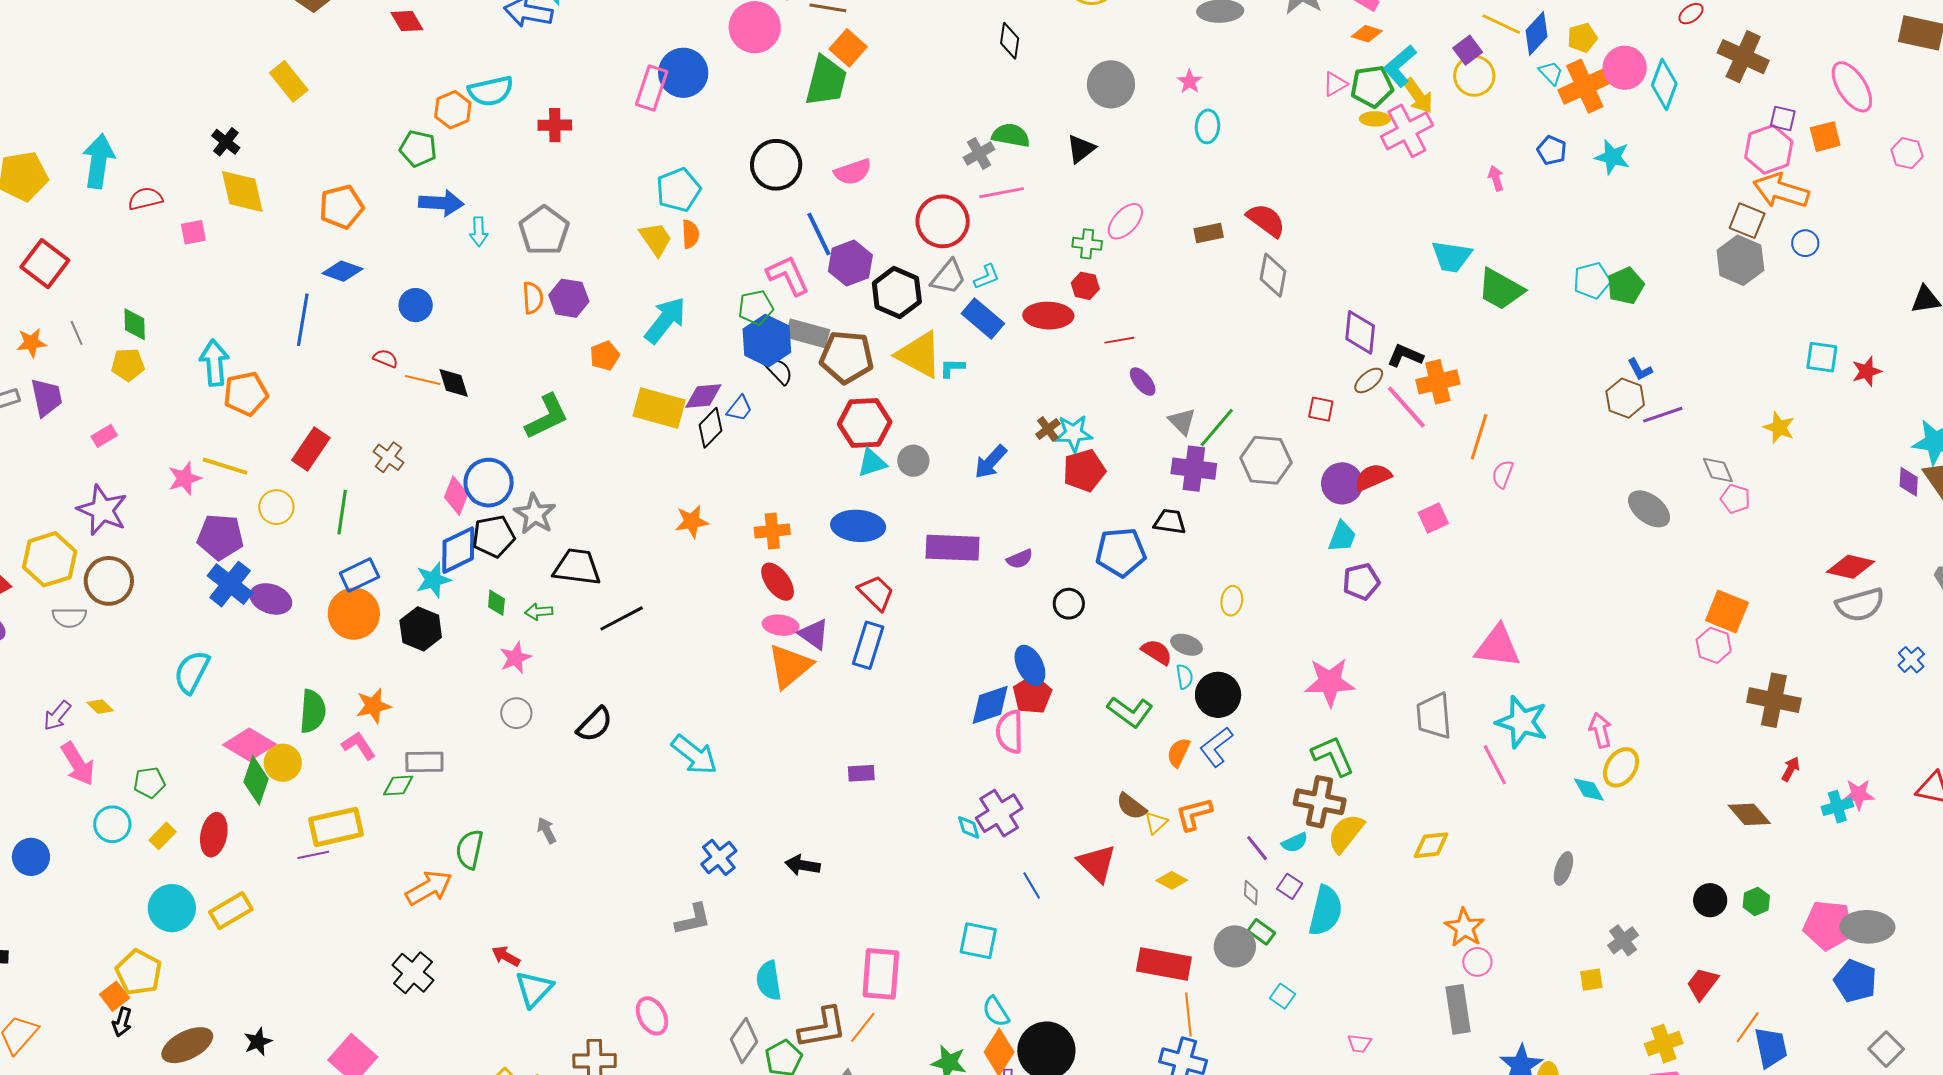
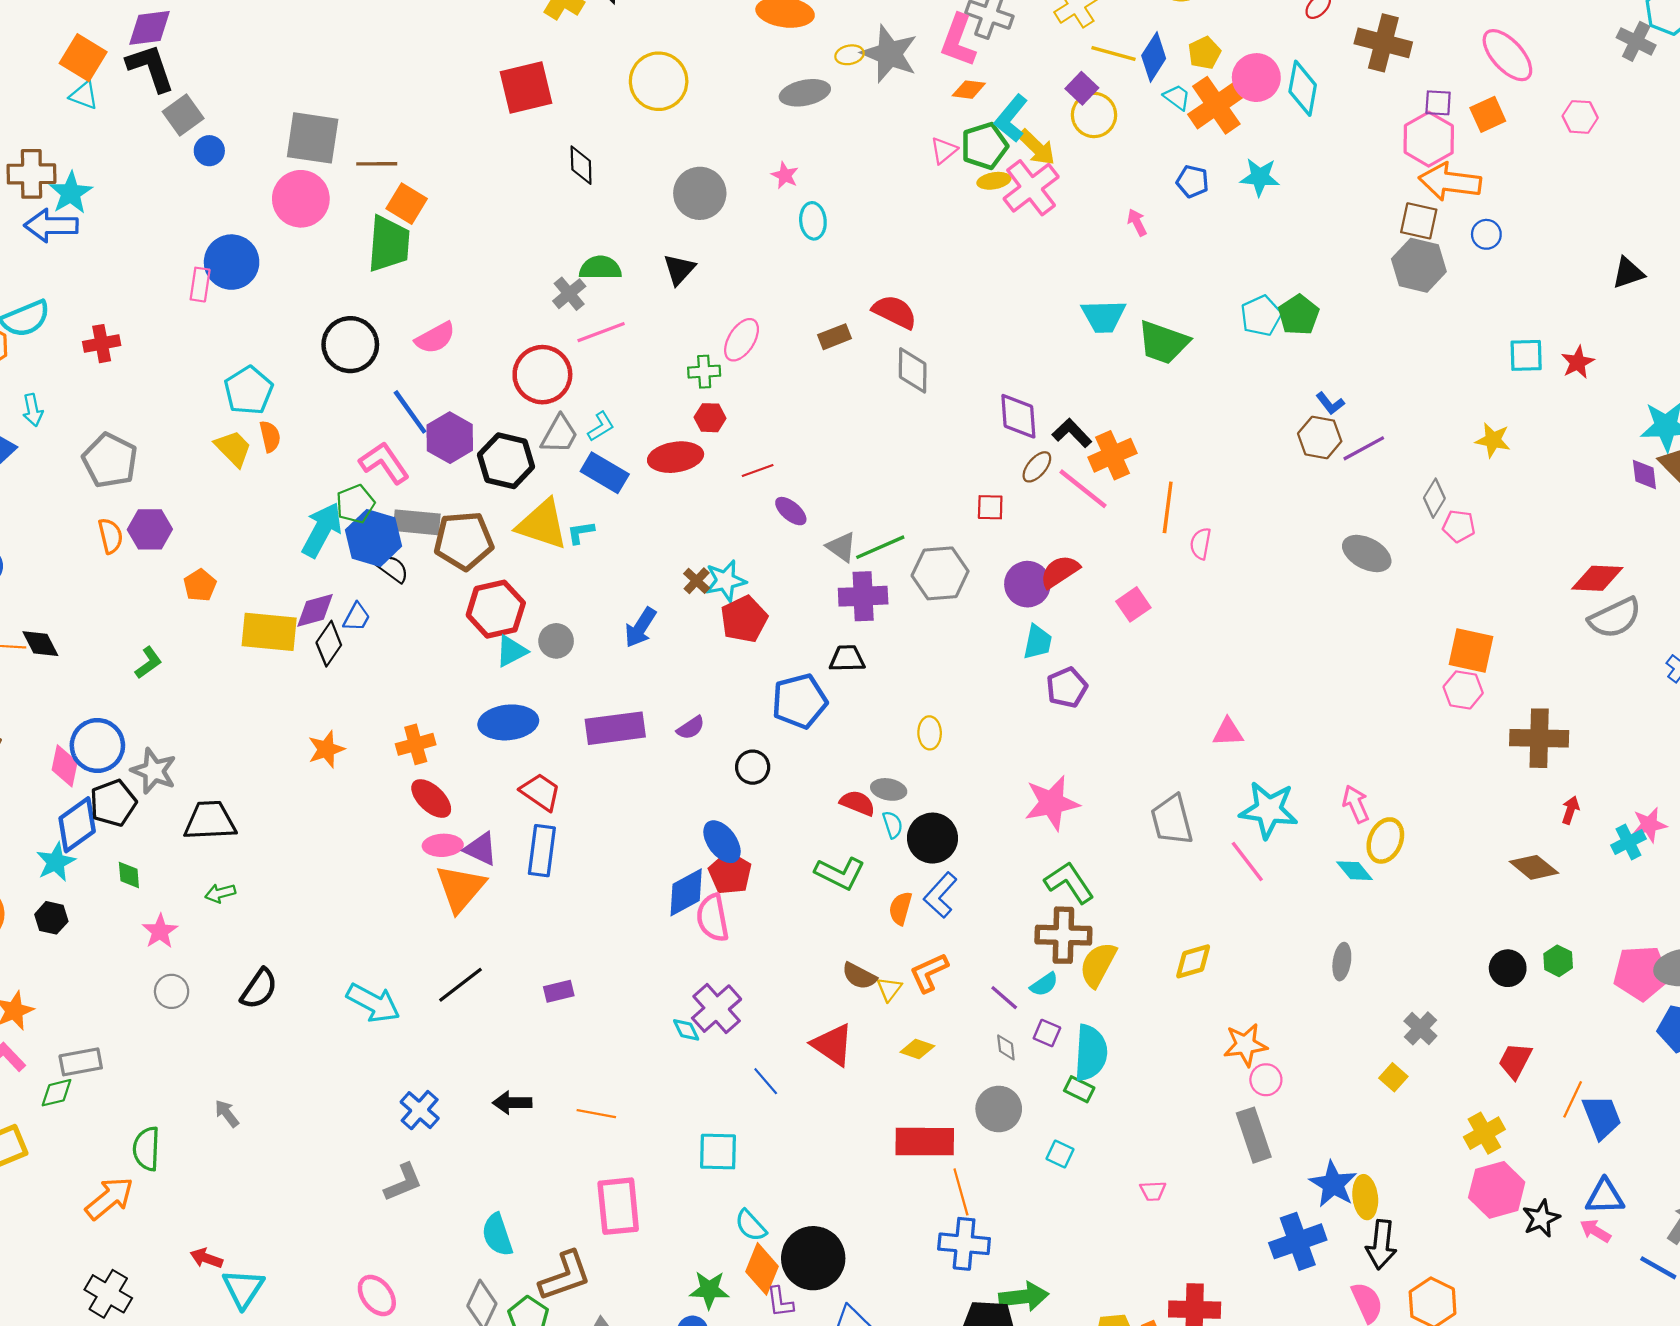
pink rectangle: (652, 88) -> (200, 285), size x0.7
cyan arrow: (479, 232) -> (33, 410), moved
cyan arrow: (665, 320) -> (322, 530), moved
black L-shape: (1405, 356) -> (1072, 433), turned 33
green L-shape: (547, 417) -> (148, 663), size x0.6
green line: (1217, 428) -> (880, 547), turned 36
gray diamond: (1718, 470) -> (1434, 498), turned 64
green arrow: (539, 612) -> (220, 893), moved
black line: (622, 618) -> (461, 985), moved
black hexagon: (421, 629) -> (51, 918), size x0.7
pink triangle: (1498, 646) -> (1228, 732), size x0.6
orange star: (1465, 928) -> (1245, 1045), turned -30
green rectangle: (1261, 932) -> (1079, 1089), moved
yellow square: (1591, 980) -> (1393, 1077), turned -30
orange line: (863, 1027) -> (596, 1114), moved, turned 72

